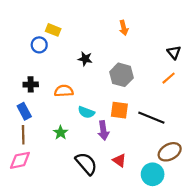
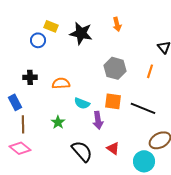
black star: (85, 59) -> (81, 33), moved, size x1.6
orange line: (169, 78) -> (150, 71), moved, turned -32
blue rectangle: (24, 111) -> (15, 102), moved
pink diamond: (20, 160) -> (20, 148), turned 50

